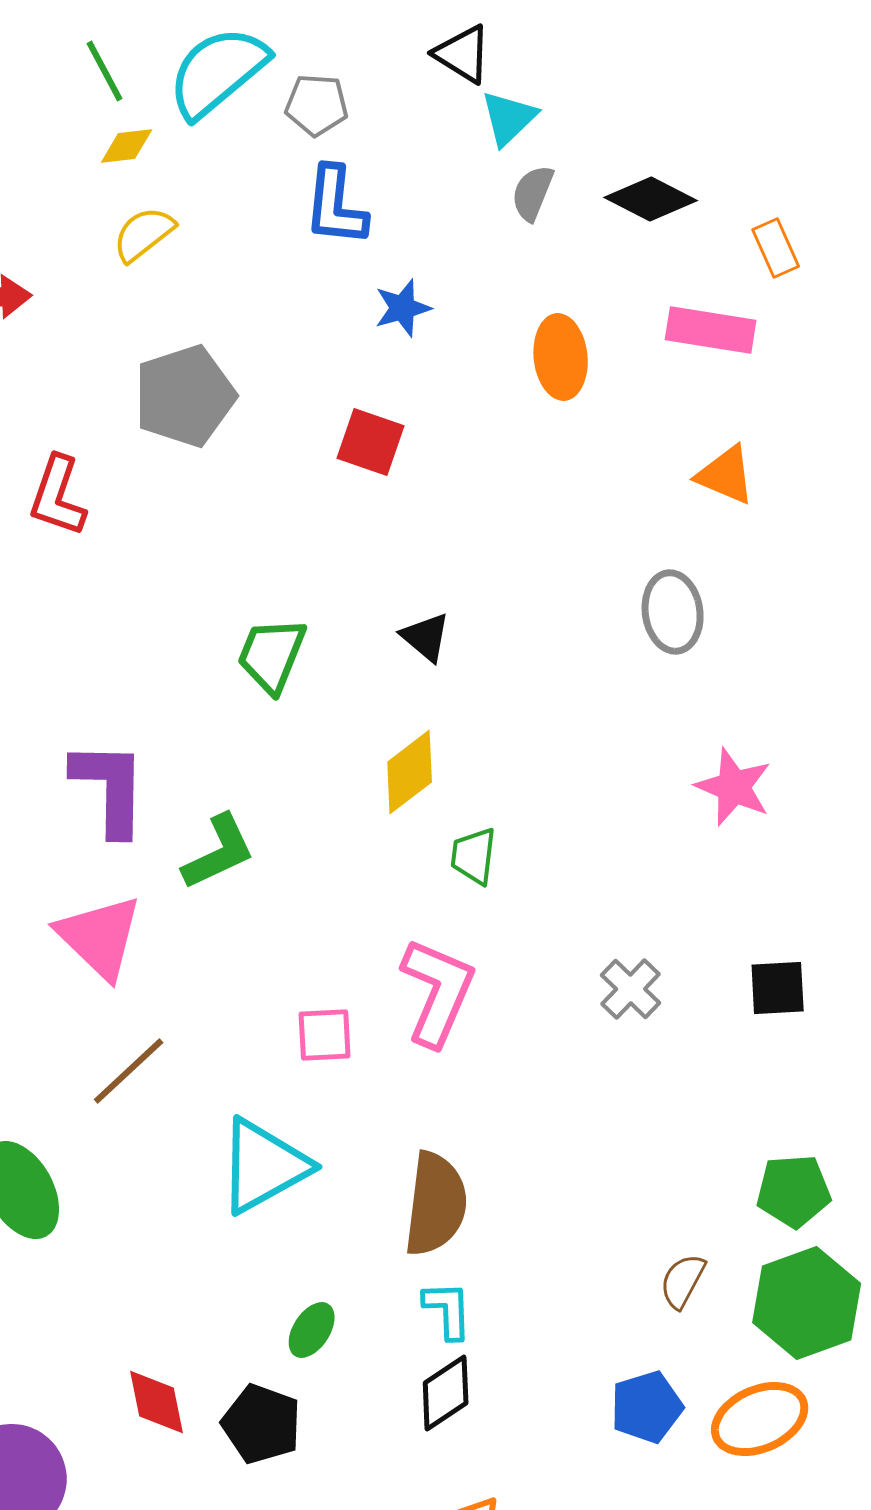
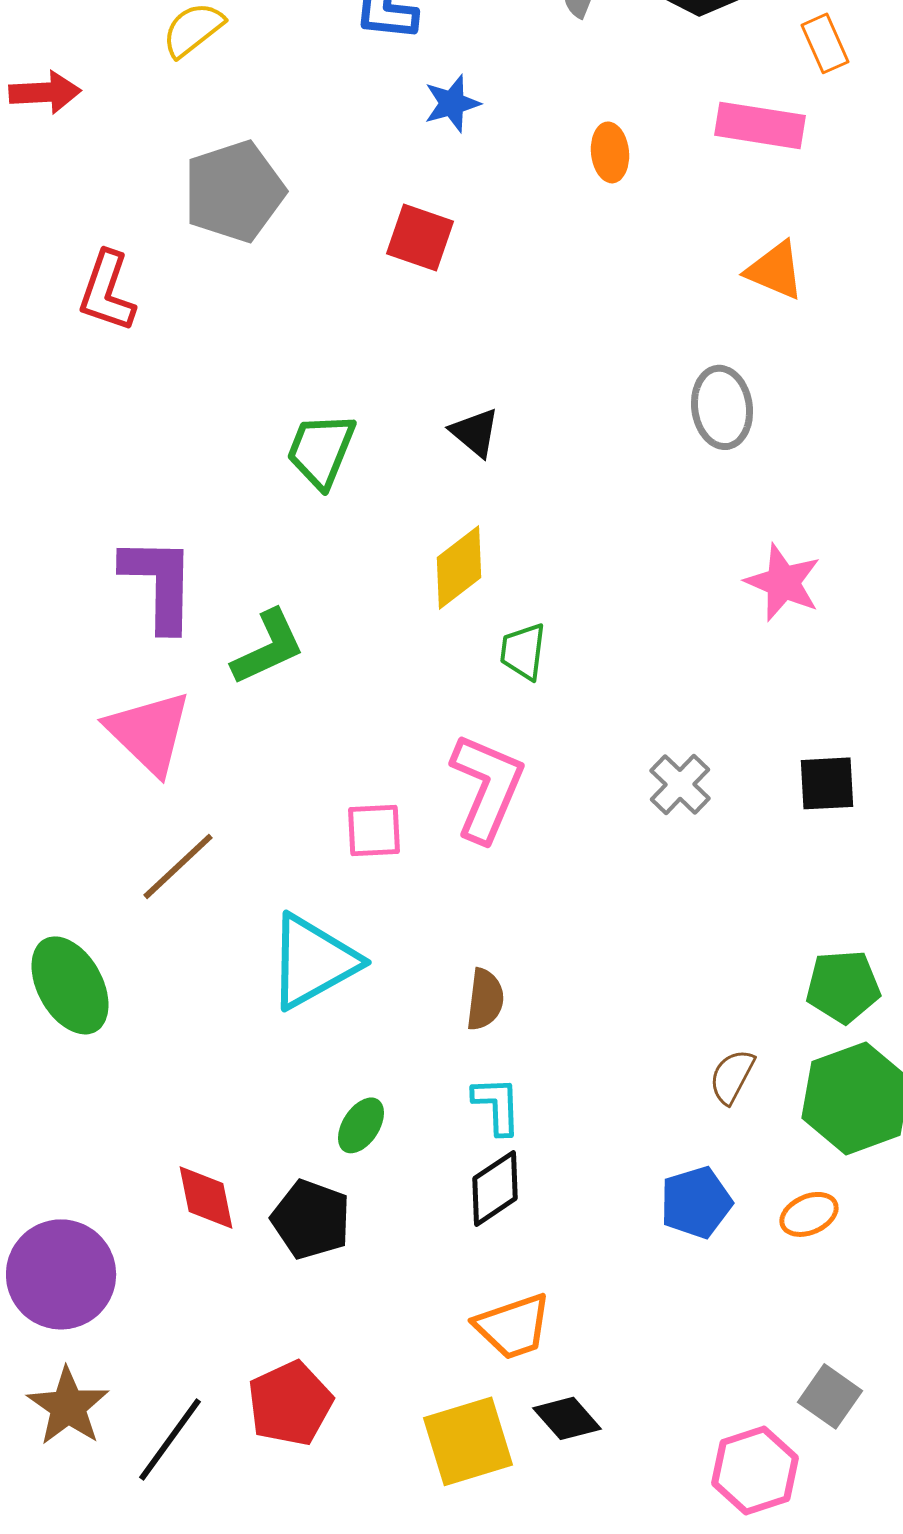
orange ellipse: (561, 357) -> (610, 152), size x0.7
brown semicircle: (436, 1204) -> (485, 999), size x0.6
orange ellipse: (760, 1419) -> (809, 1214), size x0.6

